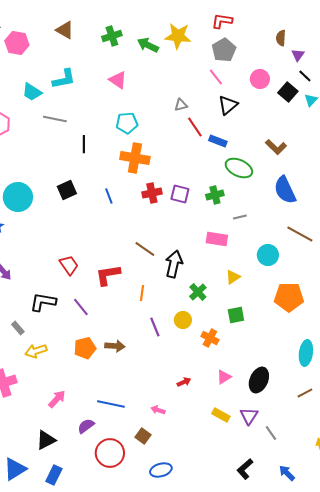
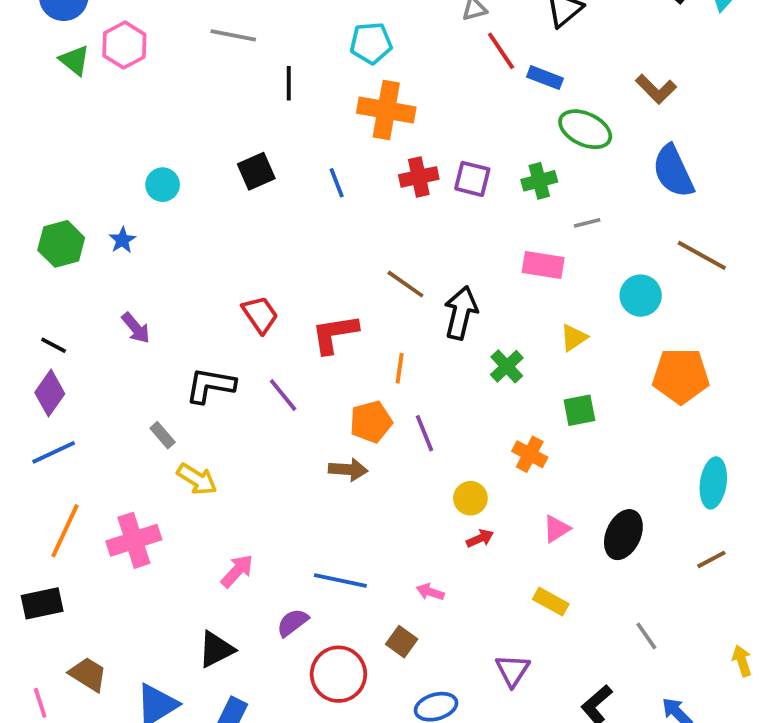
cyan circle: (18, 197) -> (163, 185), size x0.6
yellow circle: (183, 320) -> (470, 498), moved
orange pentagon: (85, 348) -> (371, 422), moved
yellow arrow: (36, 351) -> (197, 479), turned -130
purple triangle: (249, 416) -> (513, 670), moved

